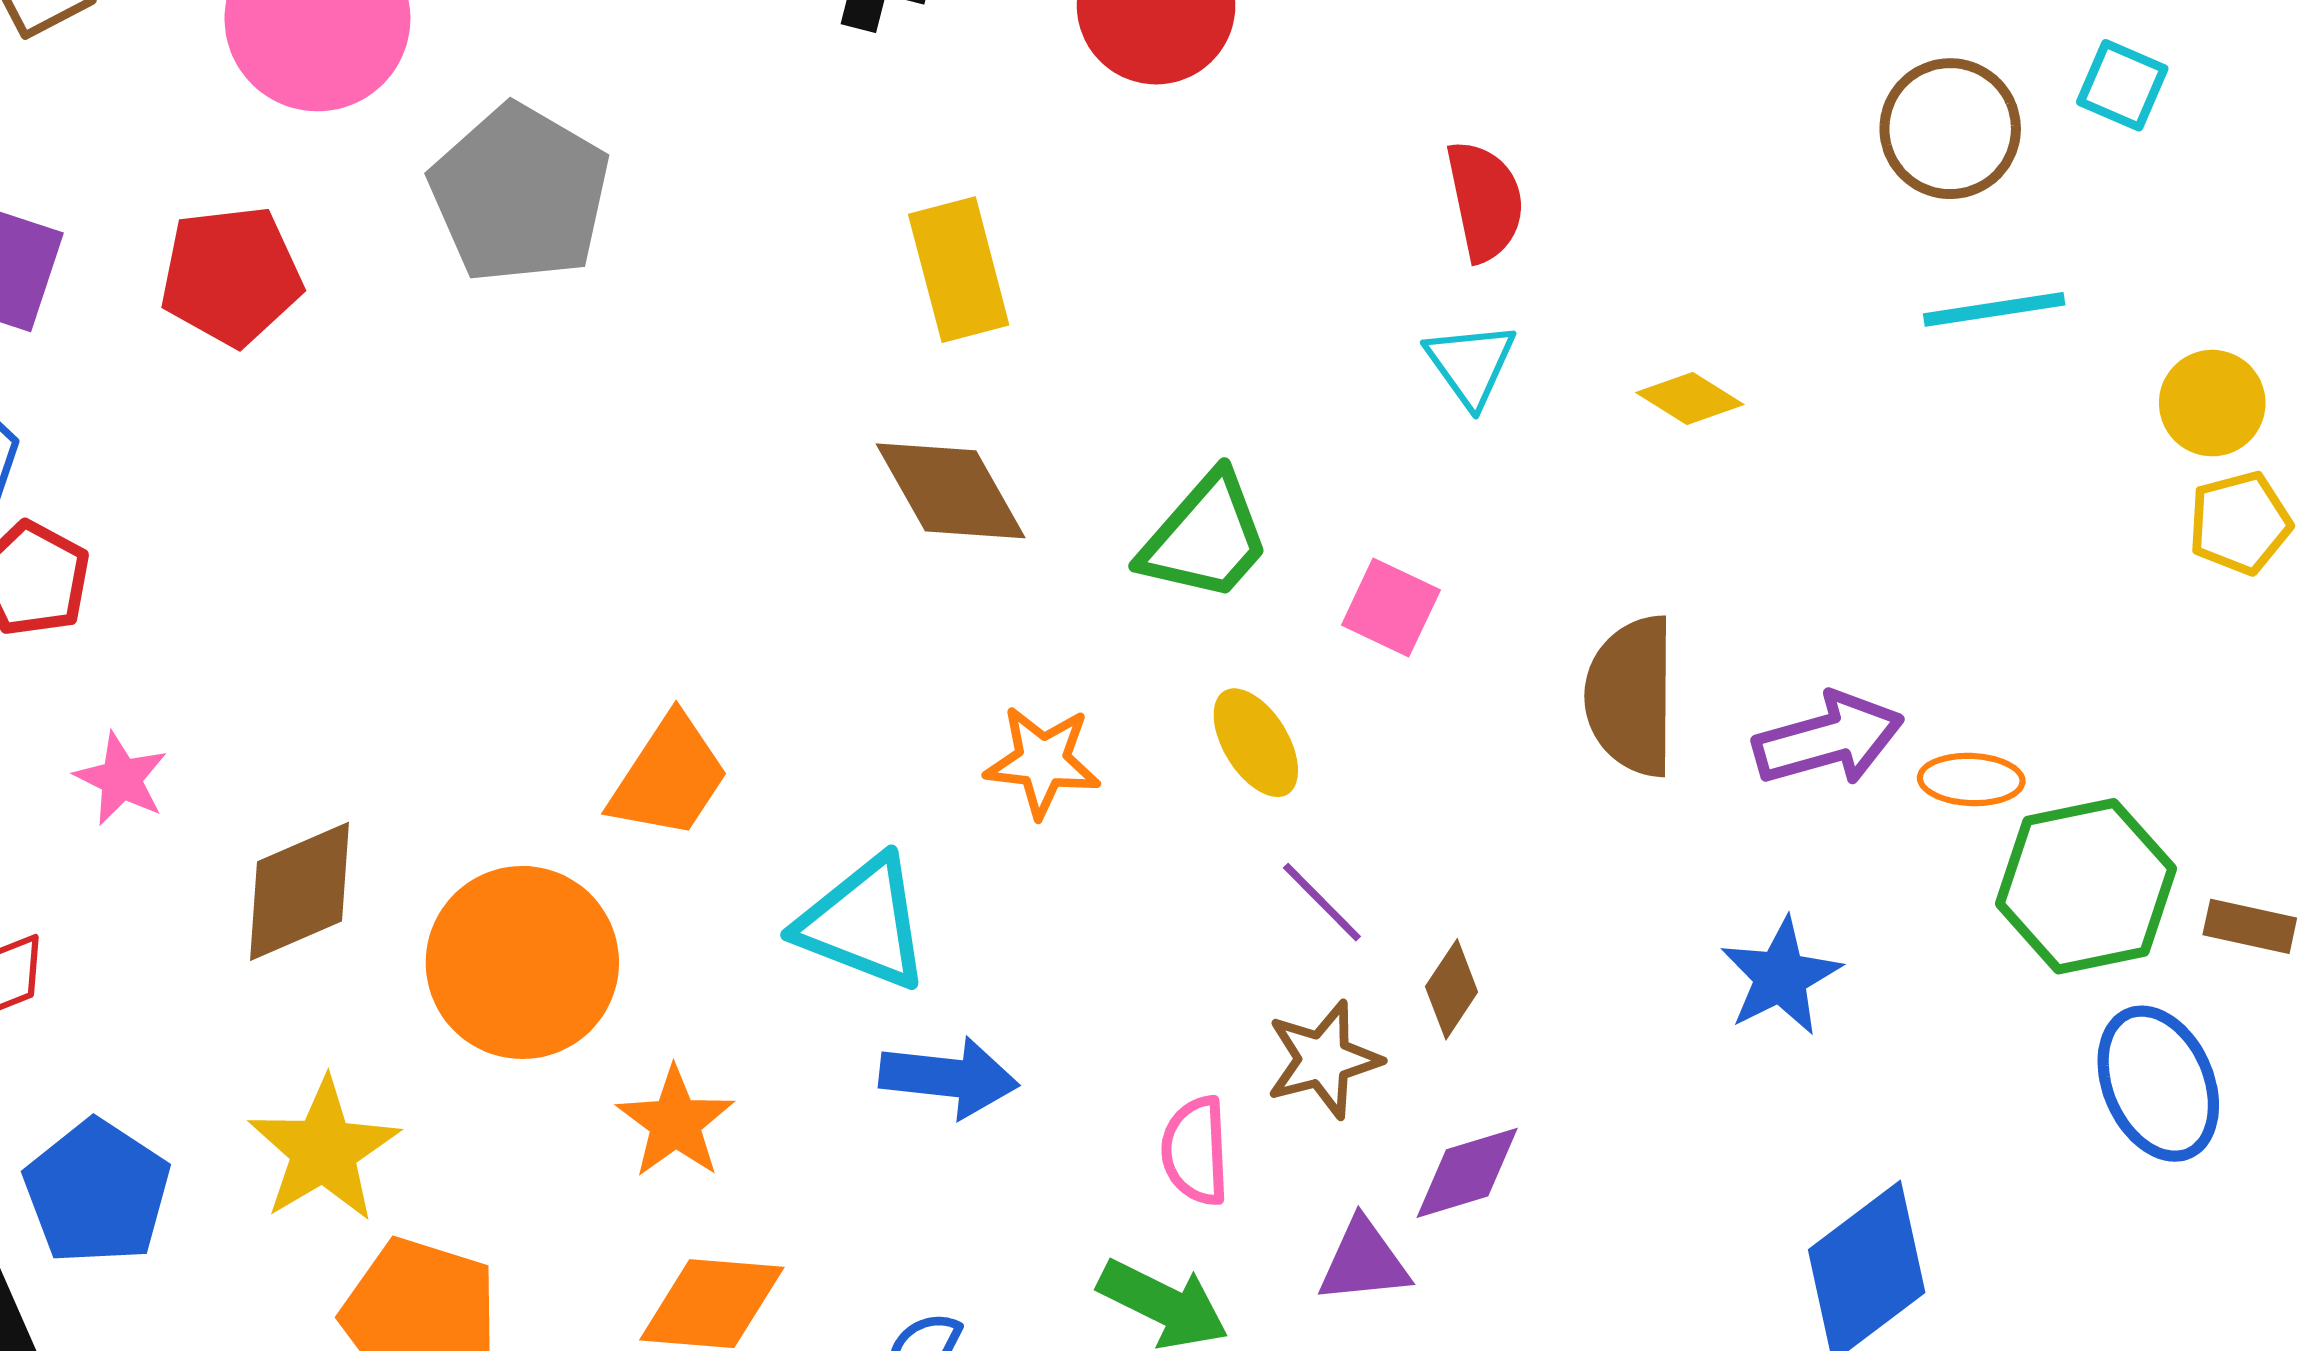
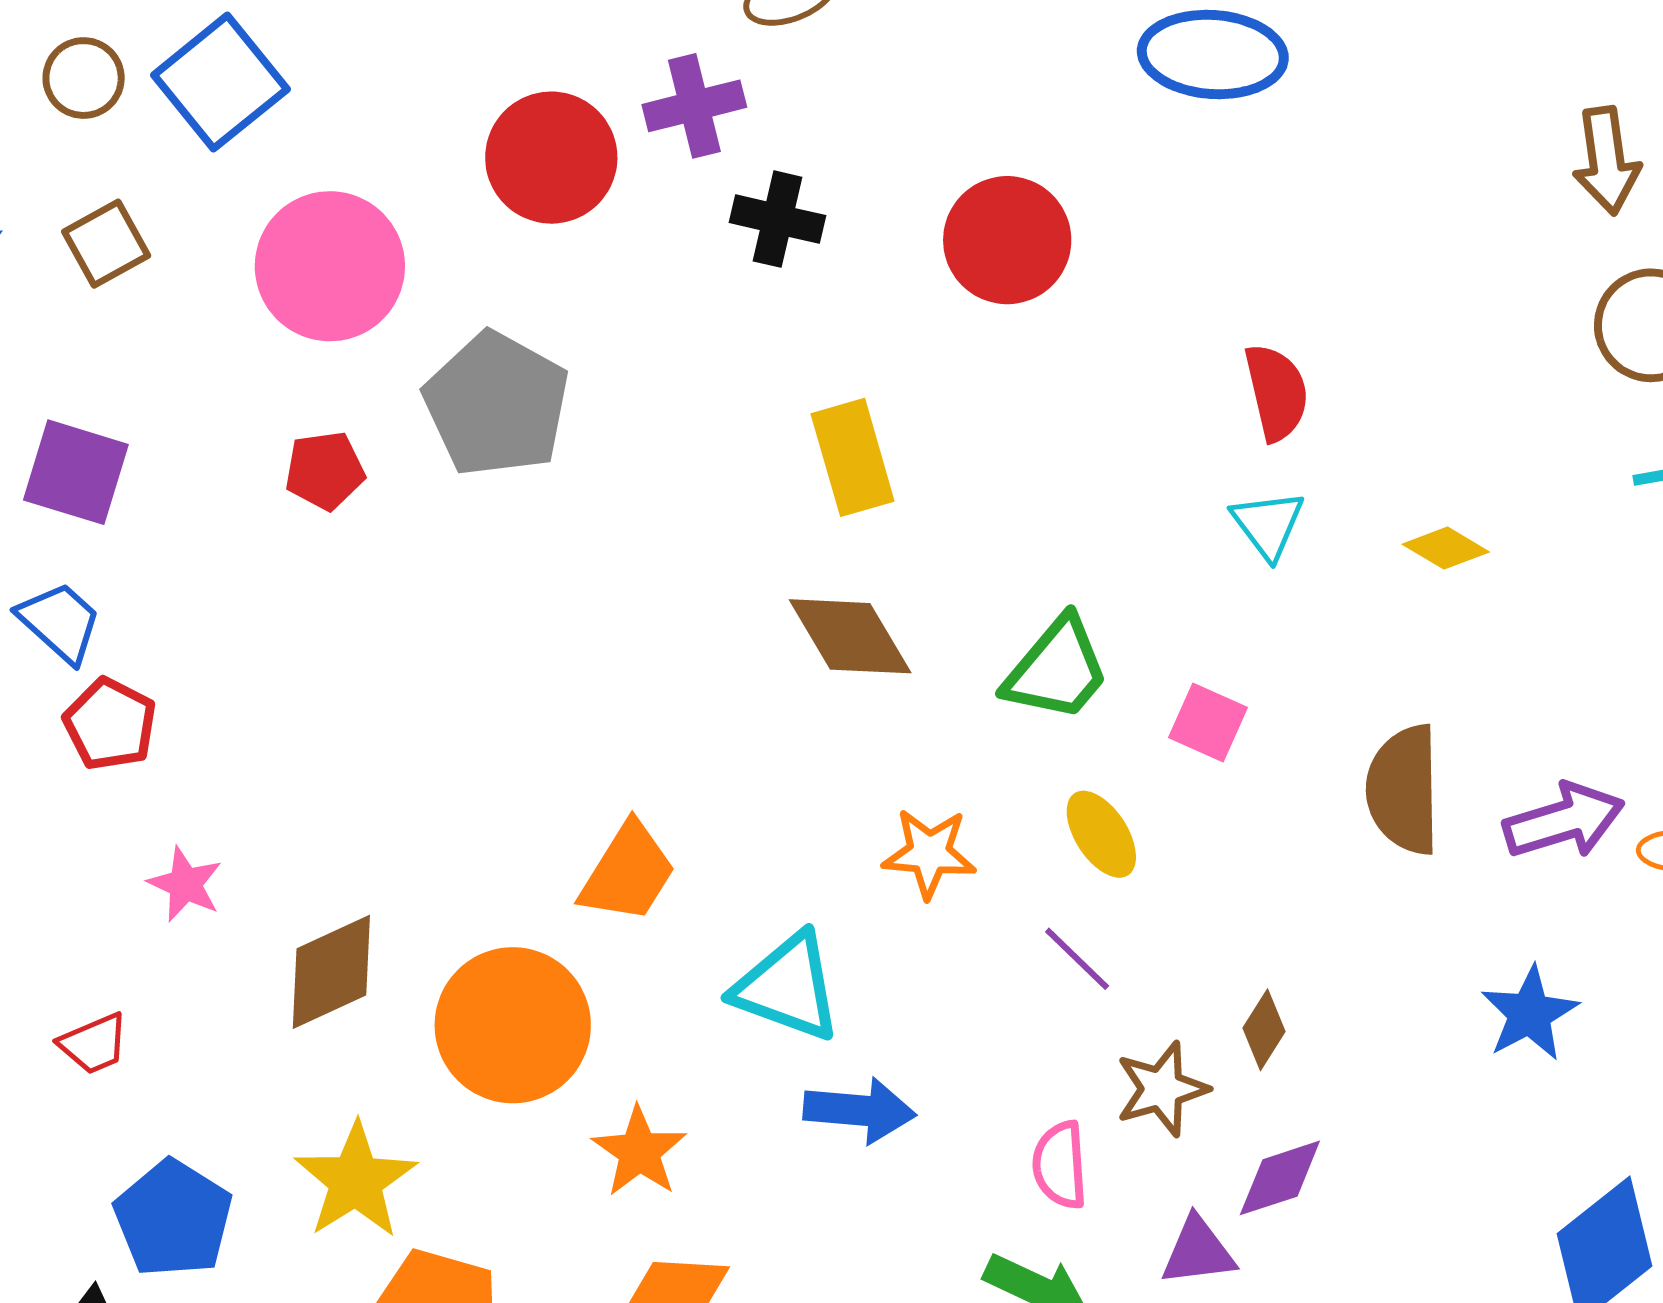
red pentagon: (231, 276) -> (325, 470), moved, size x0.7
purple line: (1322, 902) -> (1077, 959), moved

